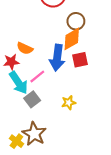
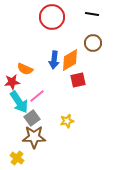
brown circle: (76, 21) -> (93, 43), moved
blue arrow: (57, 58) -> (54, 60), moved, size x0.7
brown star: (34, 134) -> (34, 137), moved, turned -30

